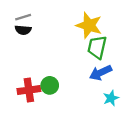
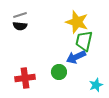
blue arrow: (101, 73) -> (76, 57), moved
green circle: (50, 85) -> (59, 72), moved

